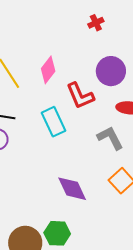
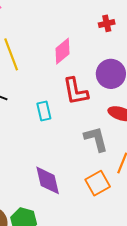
pink diamond: (48, 70) -> (62, 51), moved
cyan rectangle: (53, 122) -> (44, 111), size x0.7

